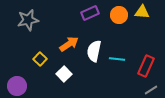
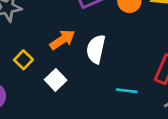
cyan line: (117, 59) -> (127, 91), moved

